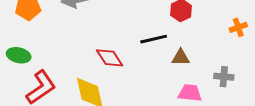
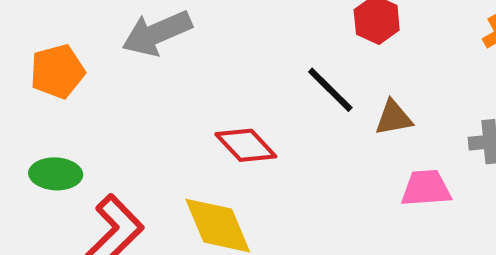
black line: (154, 39) -> (330, 90), turned 68

